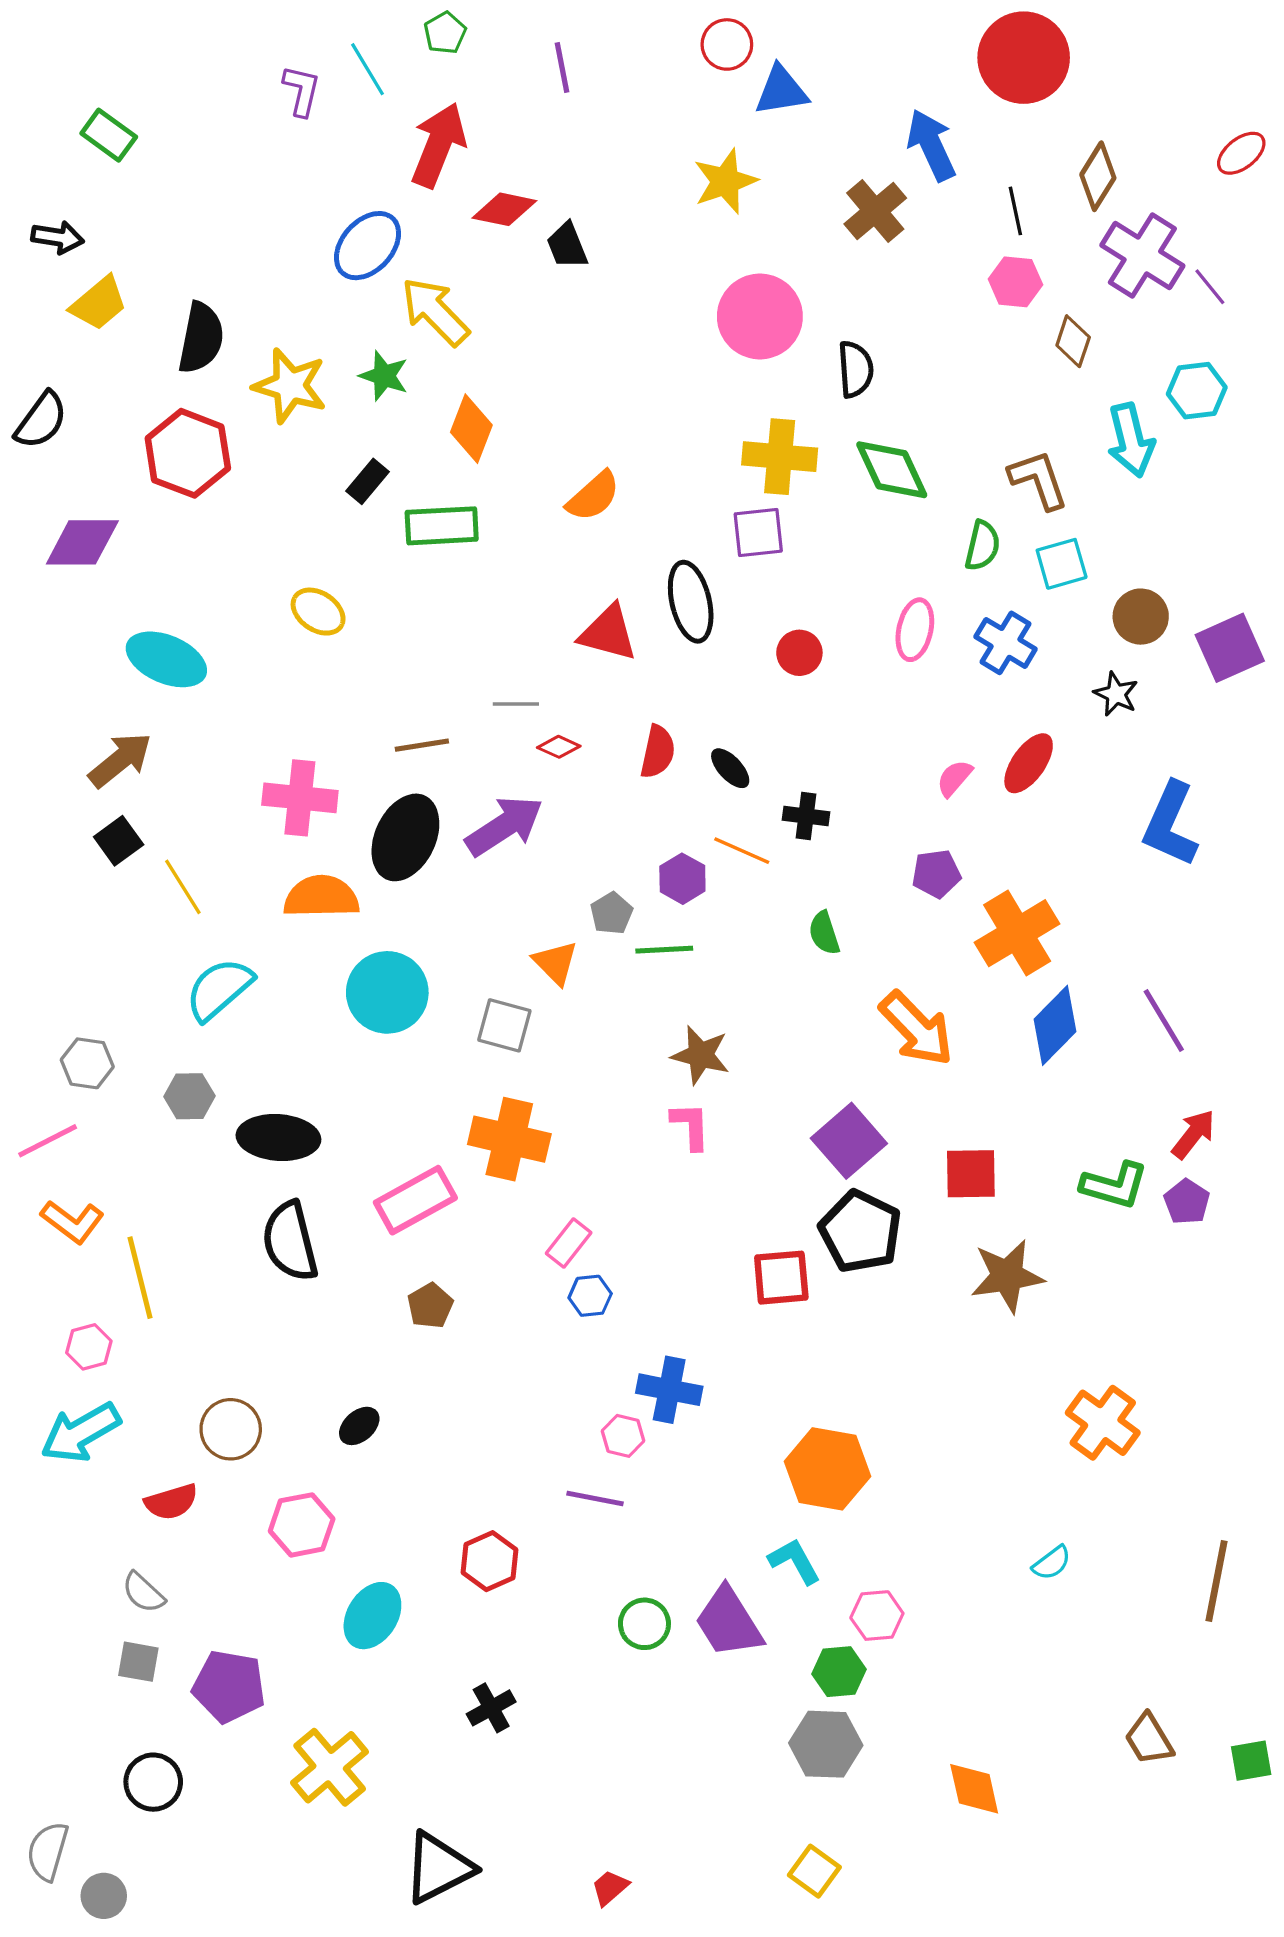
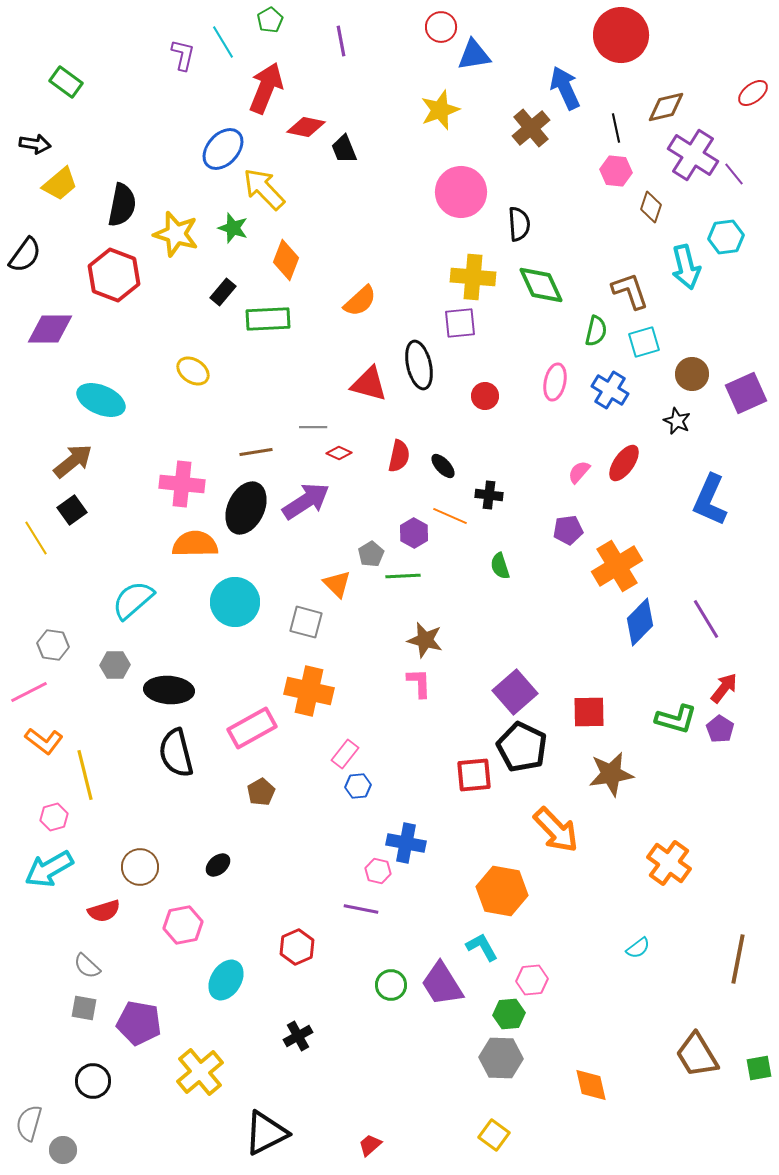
brown diamond: (1098, 176) -> (666, 107), turned 45
yellow line: (183, 887) -> (36, 538), moved
orange arrow: (916, 1029) -> (556, 830), moved
brown trapezoid: (1149, 1739) -> (697, 1055), size x1.4

